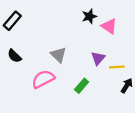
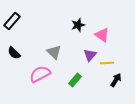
black star: (89, 16) -> (78, 25), moved
pink triangle: (109, 26) -> (102, 35), moved

